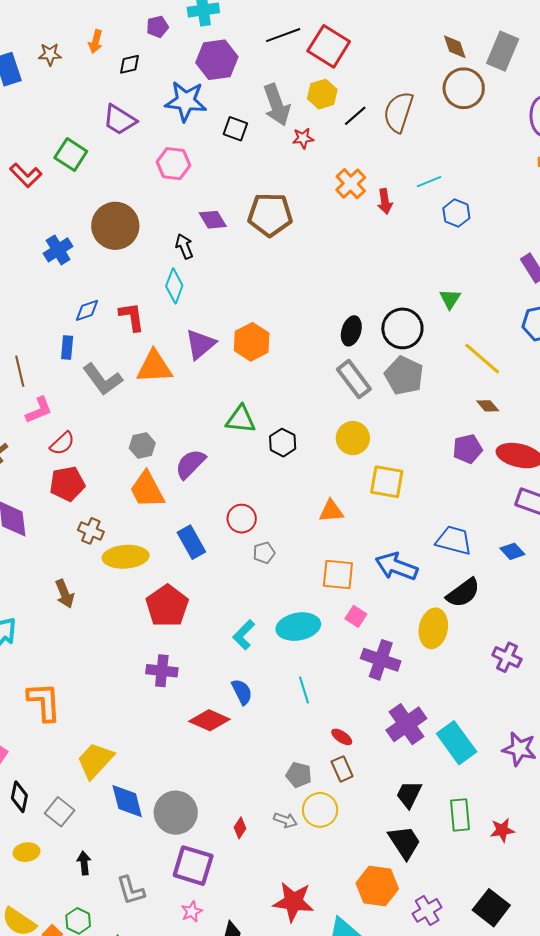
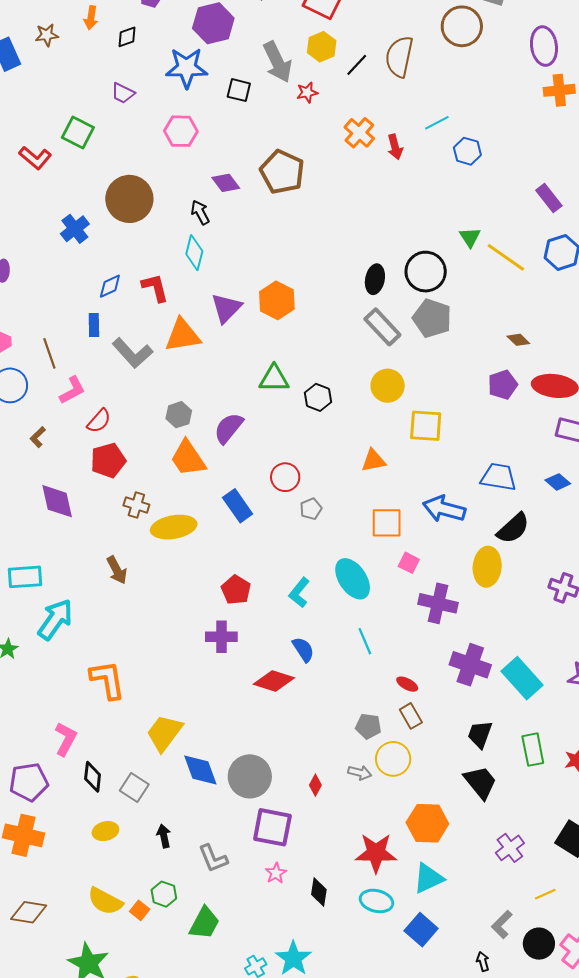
purple trapezoid: (120, 120) -> (123, 93), size x0.7
brown pentagon: (270, 215) -> (282, 172), turned 30
yellow line: (482, 359) -> (506, 257), moved
red pentagon: (167, 606) -> (236, 590), moved, size x0.7
cyan ellipse: (298, 627) -> (353, 579), turned 72
purple cross: (406, 724) -> (470, 665), turned -30
orange hexagon: (377, 886) -> (427, 823), moved

